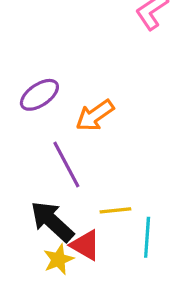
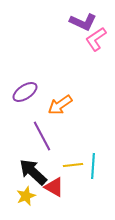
cyan line: (147, 237) -> (93, 166), moved
yellow star: (58, 259) -> (26, 196), moved

